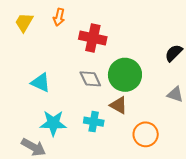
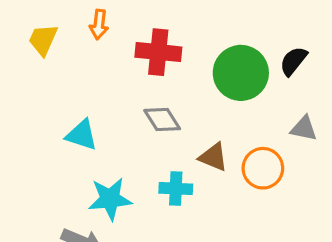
green circle: (125, 75) -> (241, 73), moved
orange circle: (146, 134) -> (263, 168), moved

